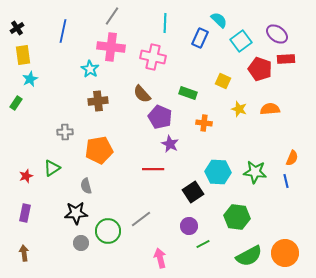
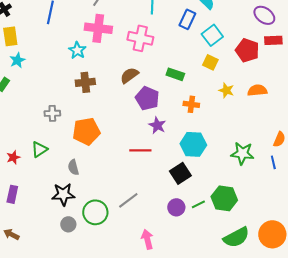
cyan square: (241, 41) -> (212, 35), moved
brown semicircle: (142, 94) -> (129, 75), turned 96
cyan hexagon: (218, 172) -> (193, 144), moved
green line: (203, 244) -> (198, 204), moved
brown arrow: (24, 253) -> (11, 234), turned -56

